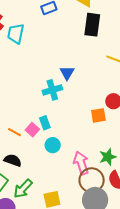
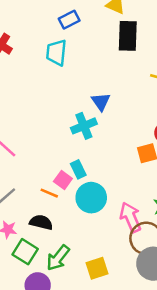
cyan trapezoid: (16, 34) -> (56, 52), moved
orange line: (15, 132) -> (49, 193), moved
cyan circle: (53, 145) -> (91, 198), size x1.5

